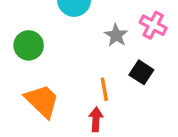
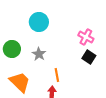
gray star: (116, 35) -> (39, 54), moved
black square: (141, 72) -> (89, 57), moved

